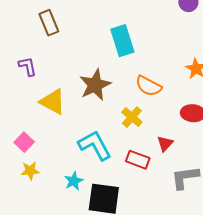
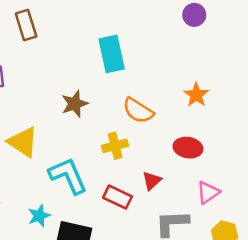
brown star: (95, 85) -> (75, 104), size x0.7
yellow triangle: (53, 102) -> (23, 142), moved
yellow cross: (132, 117) -> (115, 146), turned 30

